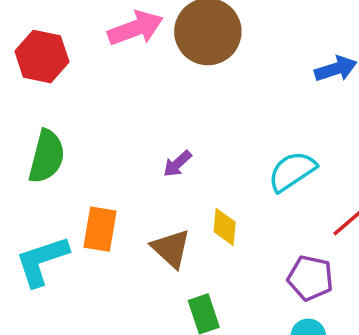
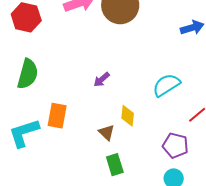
brown triangle: (171, 248) -> (106, 132), moved, size x0.7

